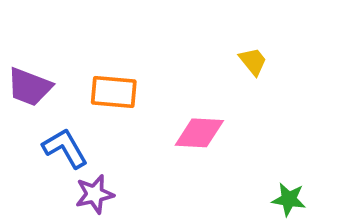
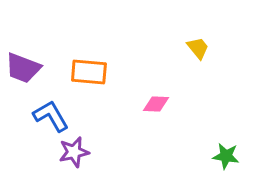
pink diamond: (199, 133) -> (156, 104), size x0.7

